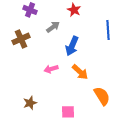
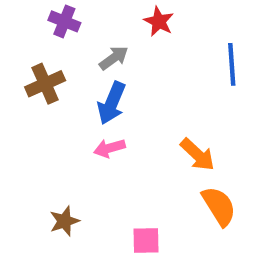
blue arrow: (72, 46) -> (112, 103), moved
orange arrow: (80, 72) -> (197, 155), moved

